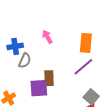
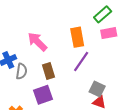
pink arrow: (47, 37) -> (37, 42), size x1.5
brown rectangle: (49, 78) -> (48, 71), moved

